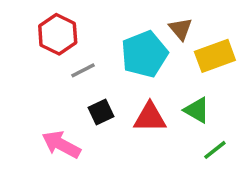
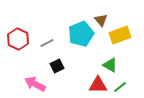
red hexagon: (58, 34) -> (18, 39), moved
red triangle: (150, 117) -> (98, 85), moved

